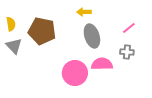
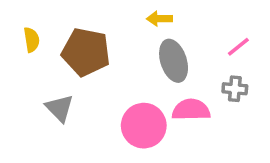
gray triangle: (14, 46) -> (60, 108), moved

